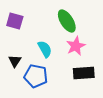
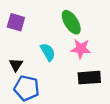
pink star: (76, 46) -> (81, 49), turned 30
blue pentagon: (36, 76) -> (27, 88), moved

